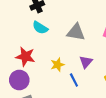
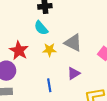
yellow star: (57, 65) -> (49, 50), moved
blue line: (74, 80) -> (49, 85), moved

